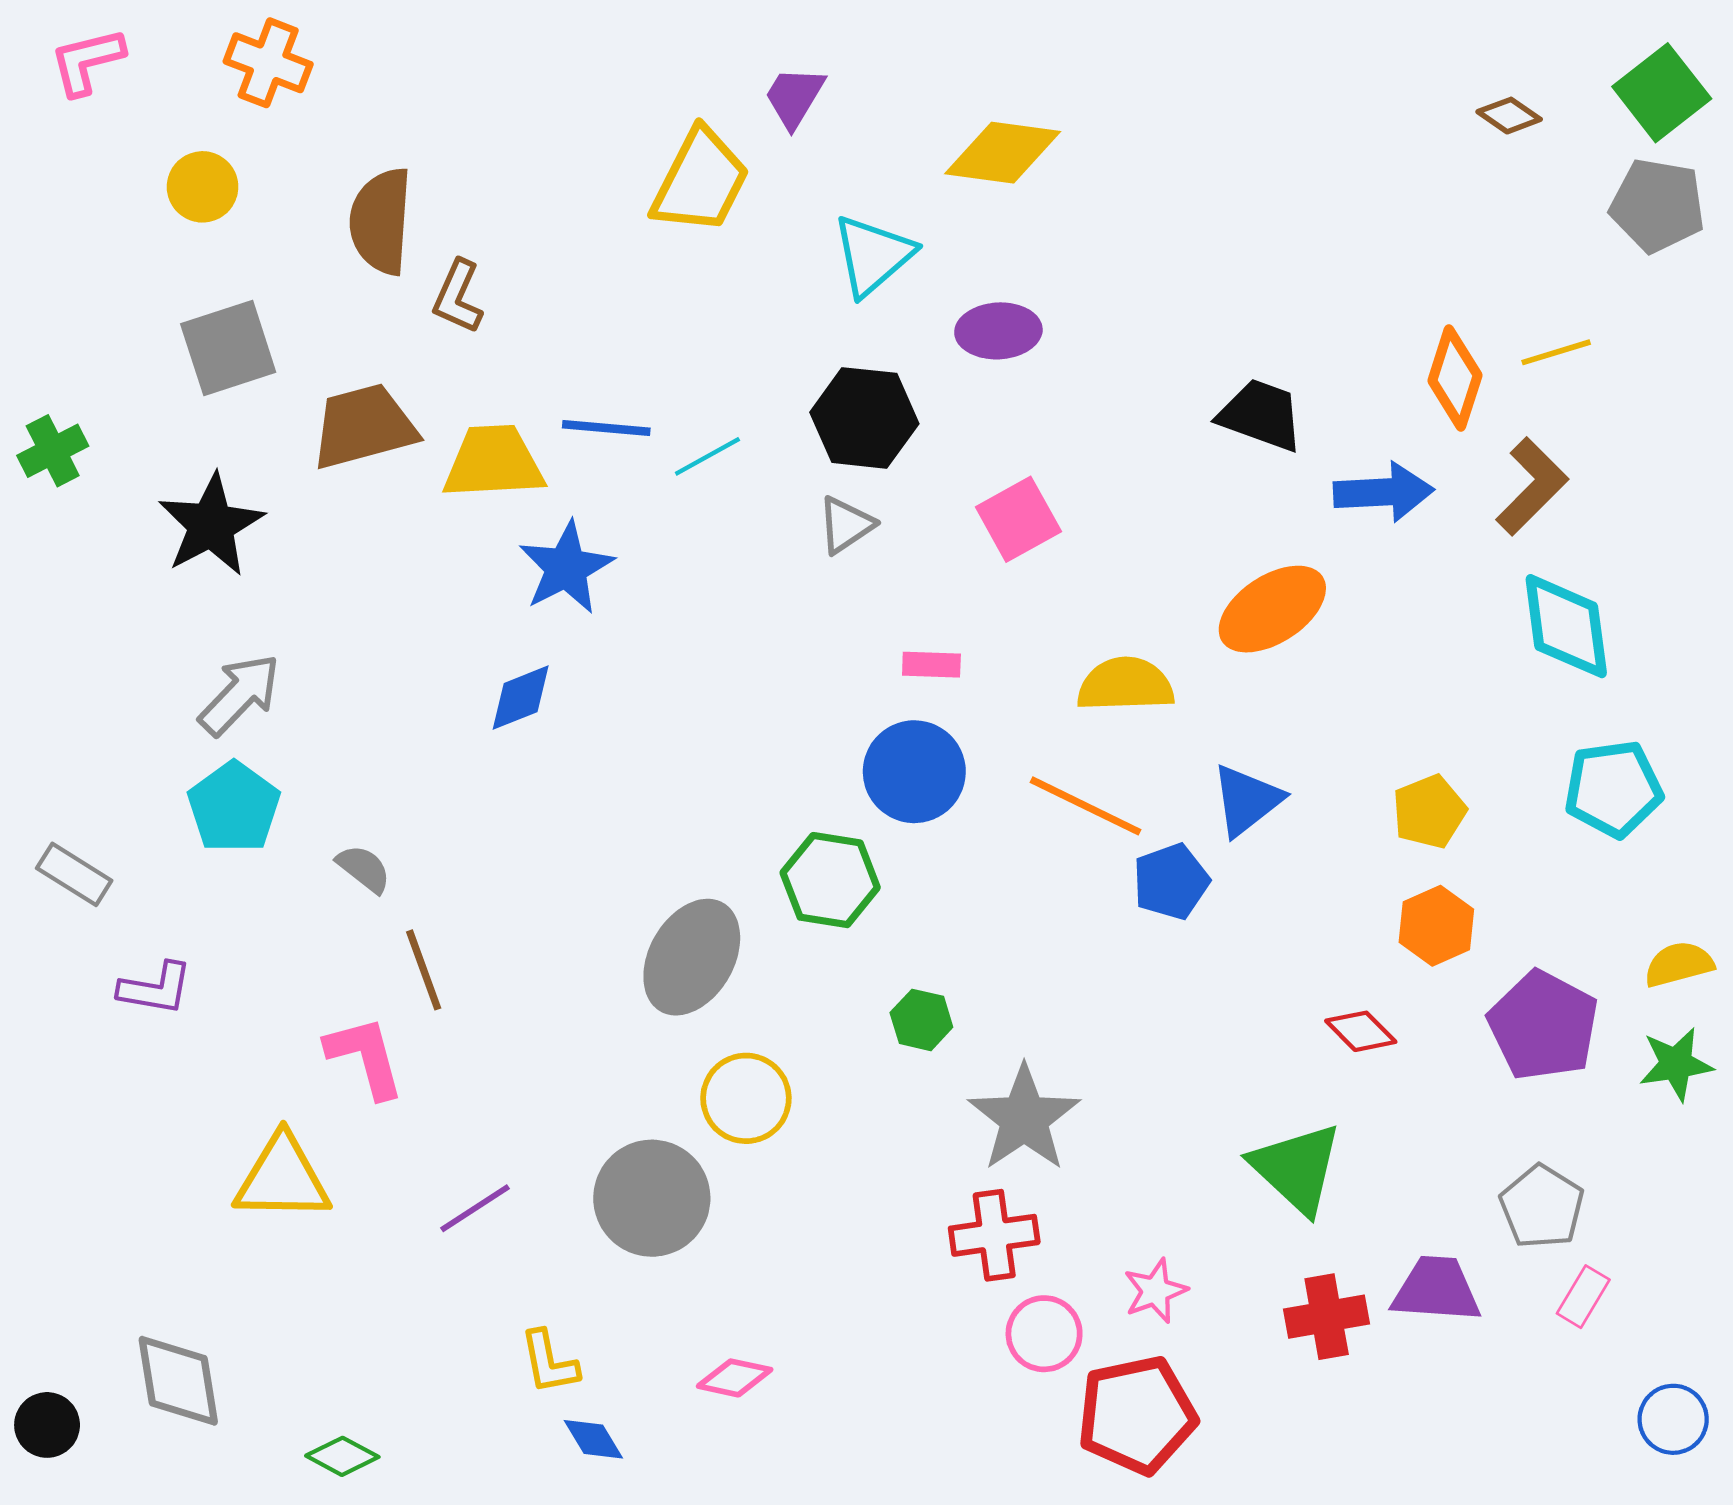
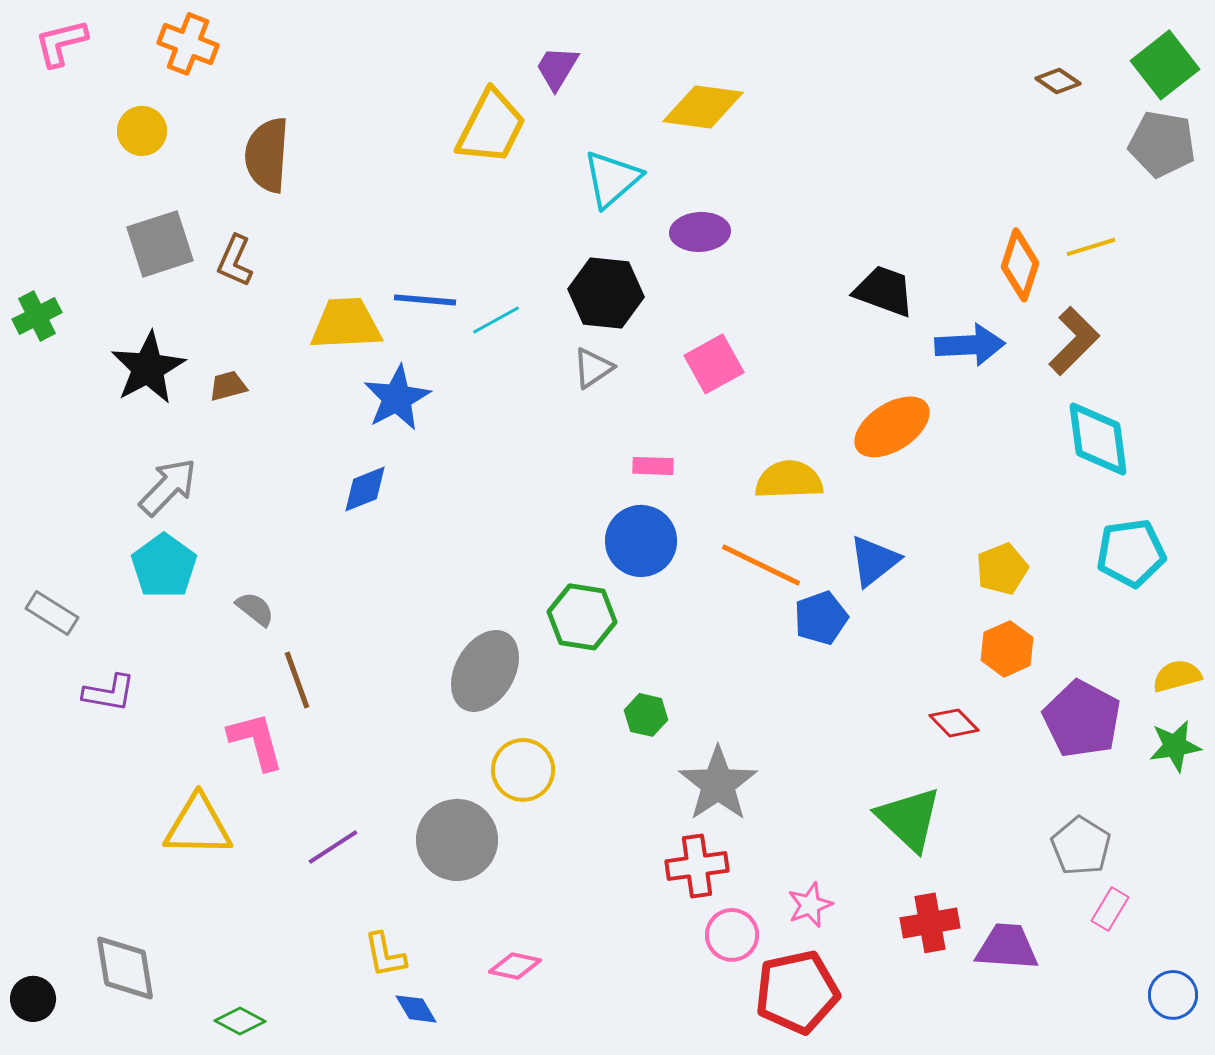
brown L-shape: (458, 297) -> (235, 261), moved
brown trapezoid: (364, 426) -> (228, 386), moved, size x0.5
purple trapezoid: (1436, 1289) -> (1007, 947), moved

